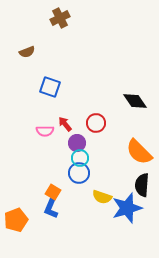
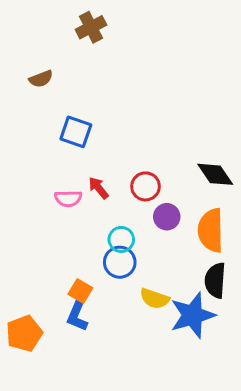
black diamond: (135, 101) -> (215, 174), moved
purple circle: (77, 143) -> (167, 217), moved
orange semicircle: (139, 152) -> (211, 230), turned 44

